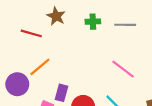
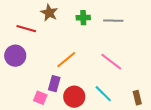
orange line: (40, 67) -> (66, 60), moved
purple circle: (17, 84) -> (15, 56), moved

